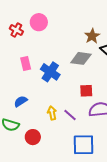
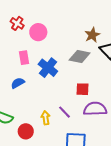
pink circle: (39, 22) -> (38, 32), moved
blue semicircle: (21, 101) -> (18, 83), moved
yellow arrow: (52, 113) -> (46, 118), moved

